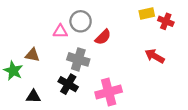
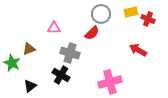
gray circle: (81, 21) -> (101, 14), moved
brown triangle: (32, 55) -> (29, 49), turned -32
pink cross: (109, 92) -> (110, 82), moved
black triangle: (33, 96) -> (30, 86), turned -40

